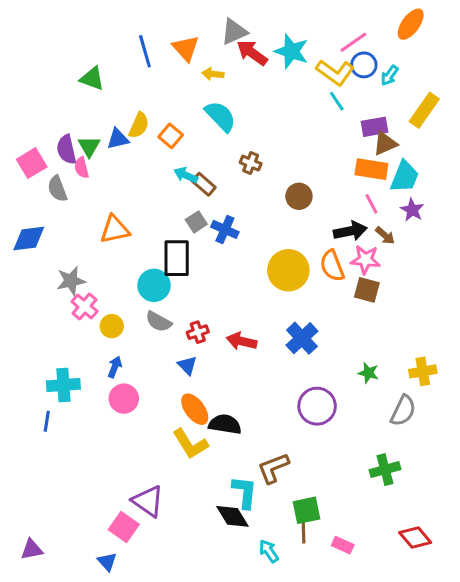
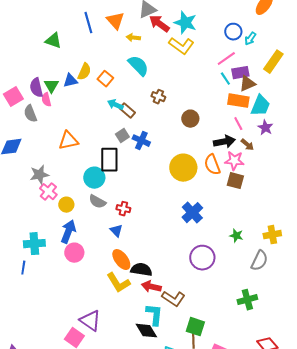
pink line: (353, 42) -> (226, 59), moved
yellow L-shape: (335, 72) -> (181, 46), moved
cyan line: (337, 101) -> (225, 79), moved
red cross: (198, 332) -> (123, 209), turned 32
red arrow: (242, 341) -> (151, 287), moved
blue arrow: (115, 367) -> (68, 232), size x1.6
brown L-shape: (273, 468) -> (173, 299), turned -125
green square: (306, 510) -> (195, 327), turned 30

